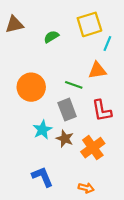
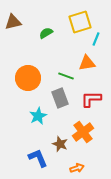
red L-shape: (102, 111) -> (91, 99), turned 100
brown star: (65, 139) -> (60, 144), moved
orange arrow: (86, 188) -> (77, 168), turned -32

